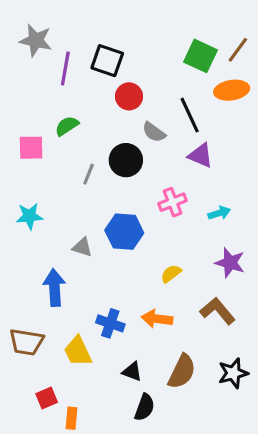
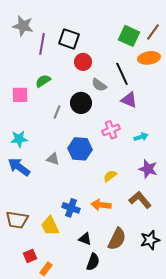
blue arrow: (54, 288) -> (19, 167), moved, turned -50
orange rectangle: (71, 418) -> (46, 269), turned 32

